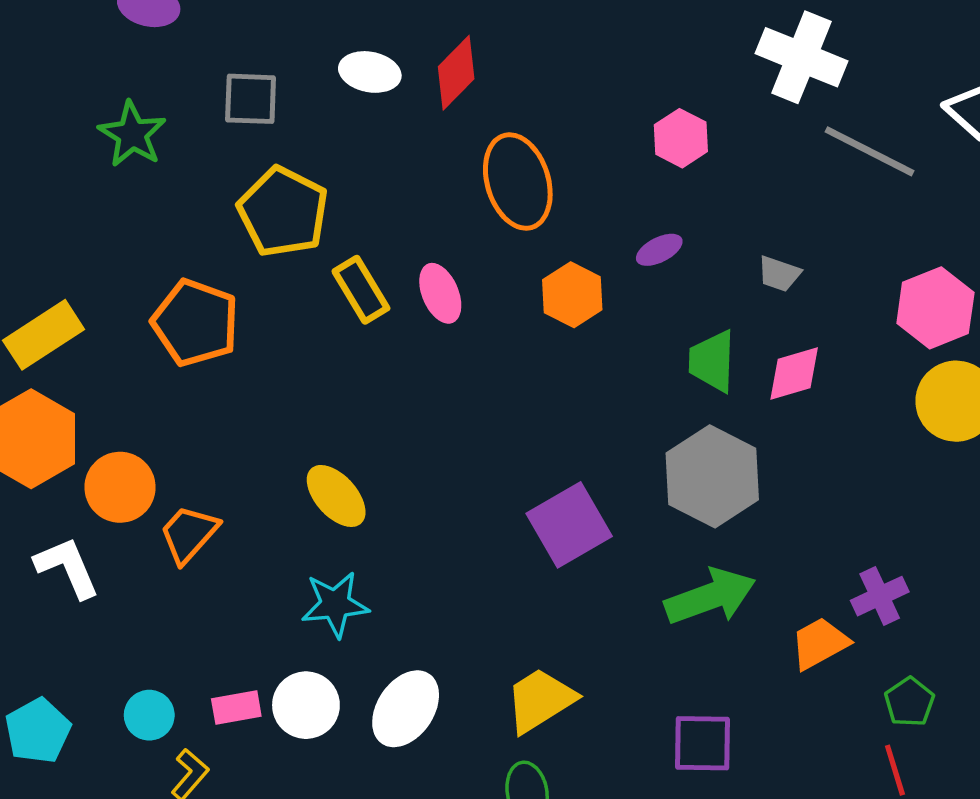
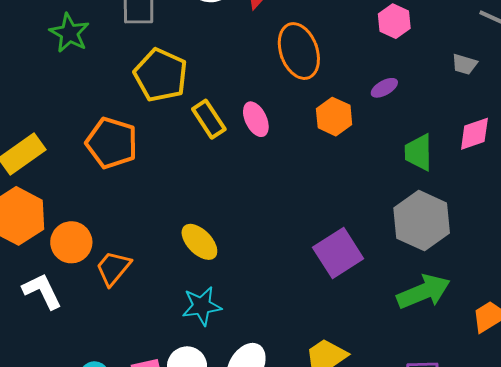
gray trapezoid: (779, 274) -> (464, 64), moved
pink diamond: (794, 373) -> (474, 134), moved

